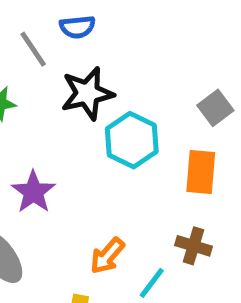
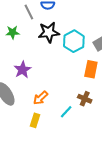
cyan hexagon: (132, 140) -> (74, 41), moved
orange arrow: (107, 256) -> (41, 98), moved

